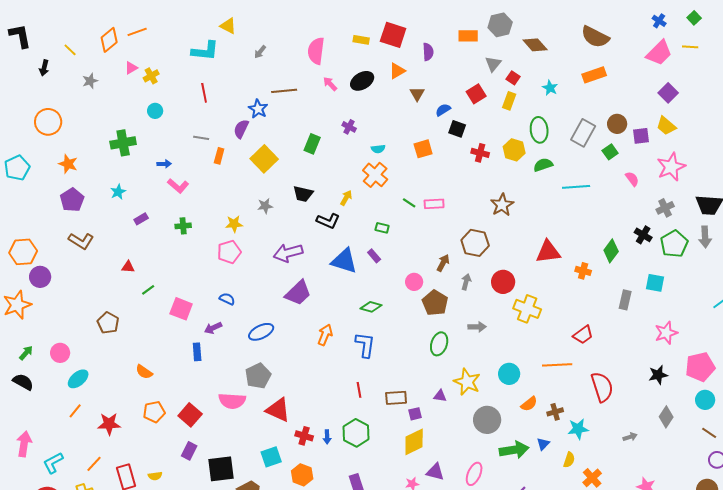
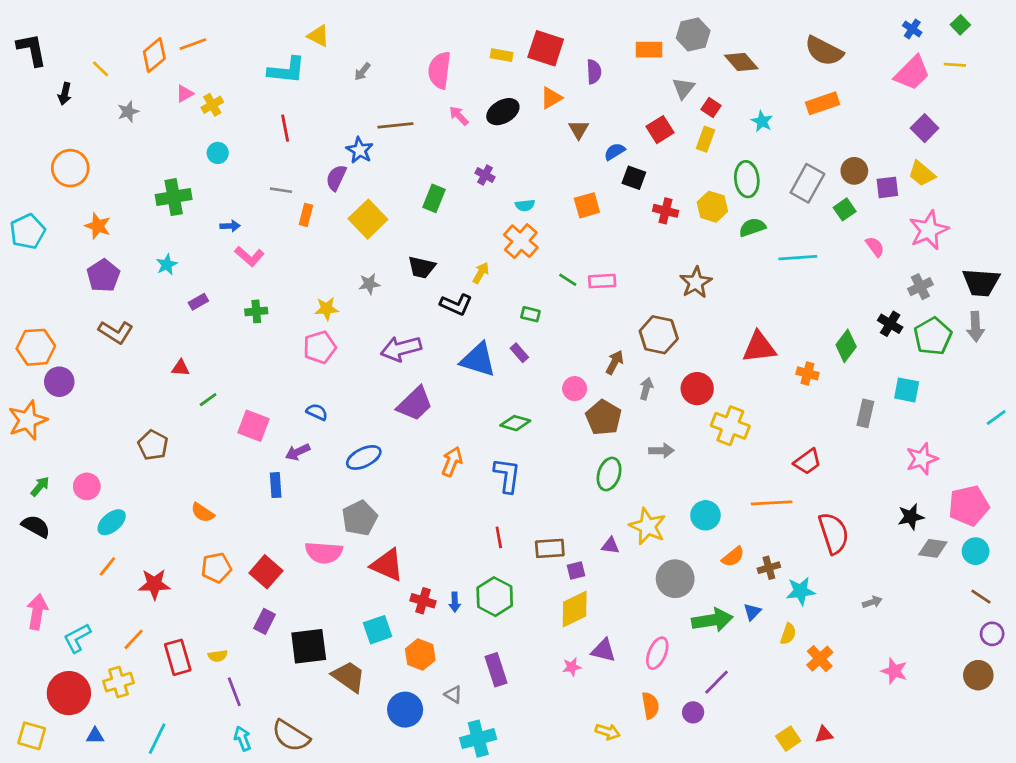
gray diamond: (666, 417) -> (933, 548), moved, turned 65

